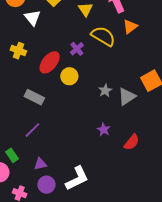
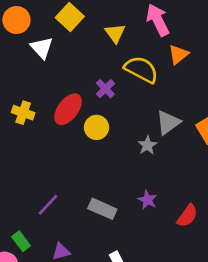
yellow cross: (18, 51) -> (23, 113), moved
gray rectangle: (34, 97) -> (102, 209), moved
gray triangle: (127, 97) -> (168, 123), moved

